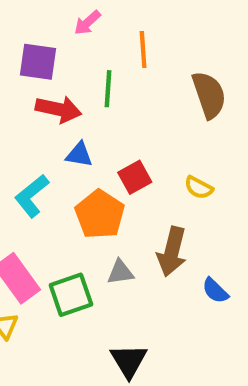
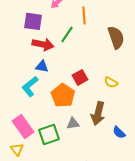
green line: (108, 89) -> (67, 34), turned 30
blue triangle: (79, 155) -> (42, 66), moved

